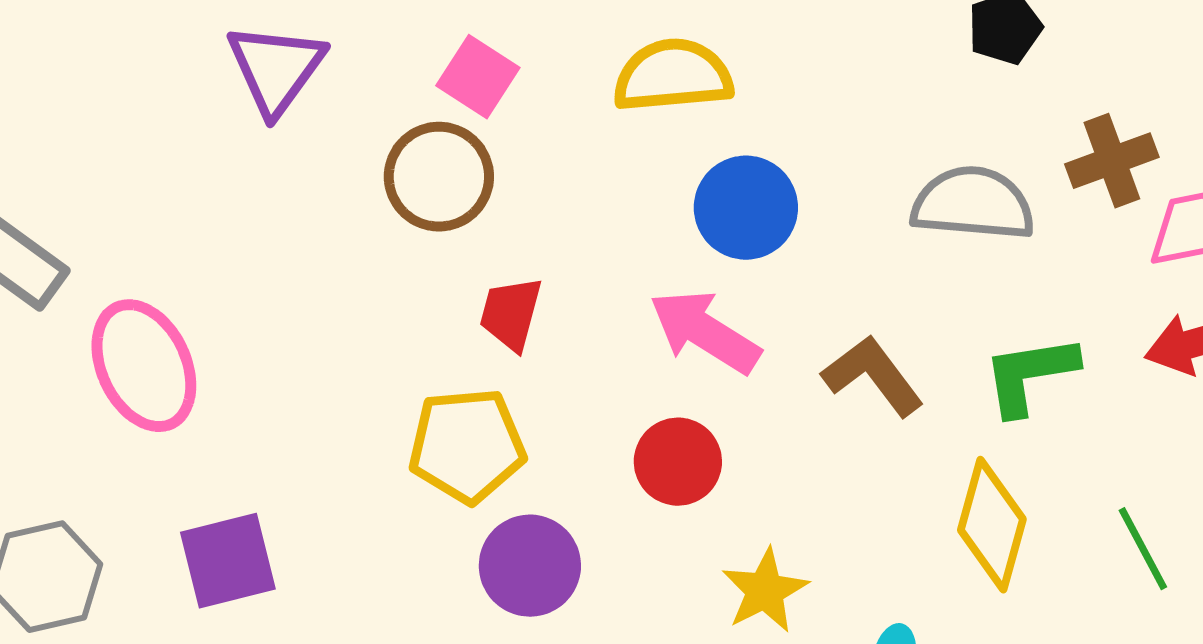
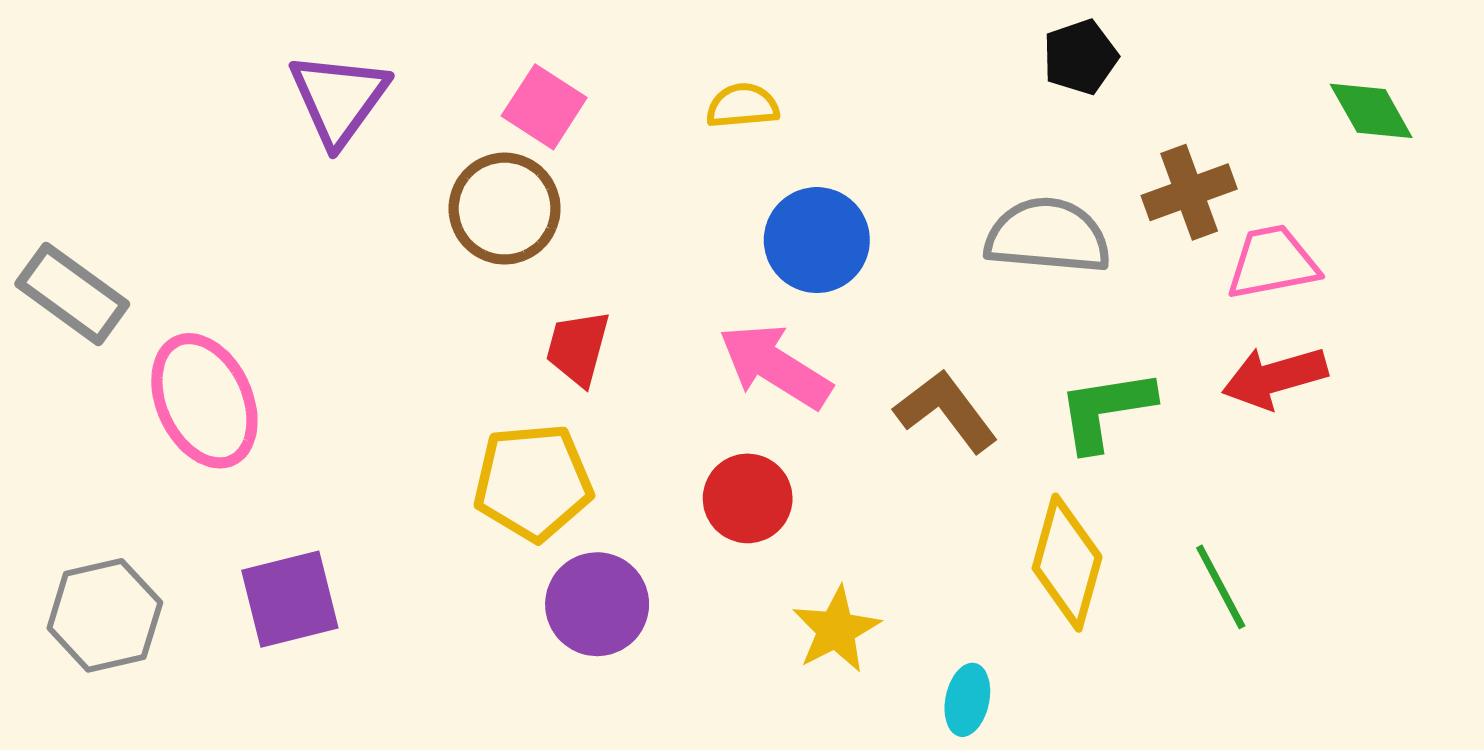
yellow semicircle: (673, 76) -> (743, 106), size x0.6

